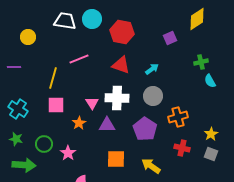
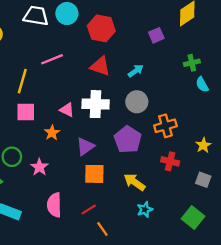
pink triangle: (92, 103) -> (67, 110), turned -32
purple triangle: (107, 125) -> (85, 146), moved, turned -36
gray square: (211, 154) -> (203, 180), moved

